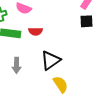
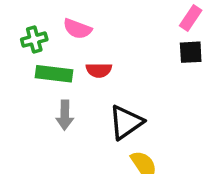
gray arrow: (17, 65) -> (65, 115), moved

